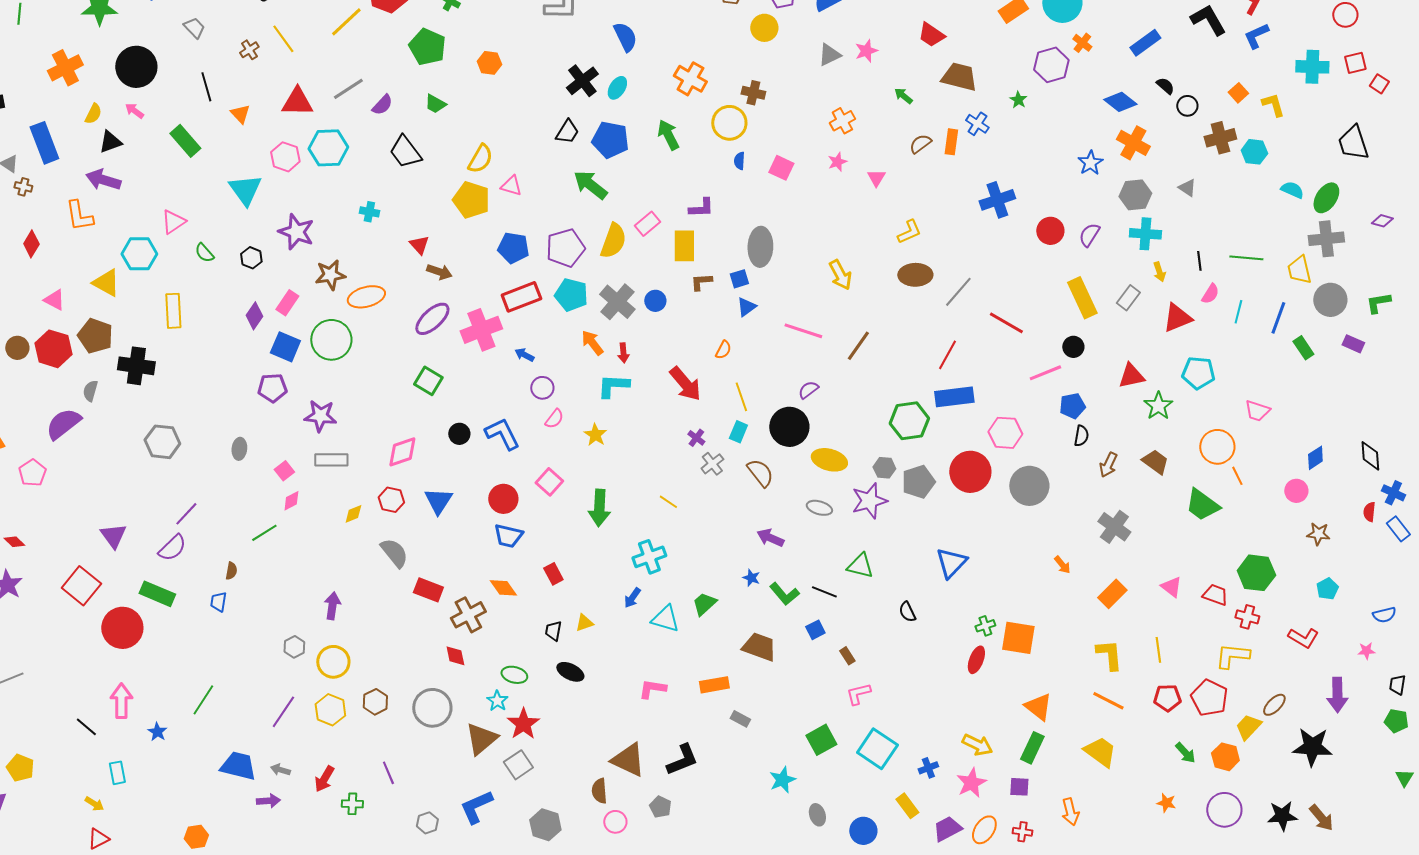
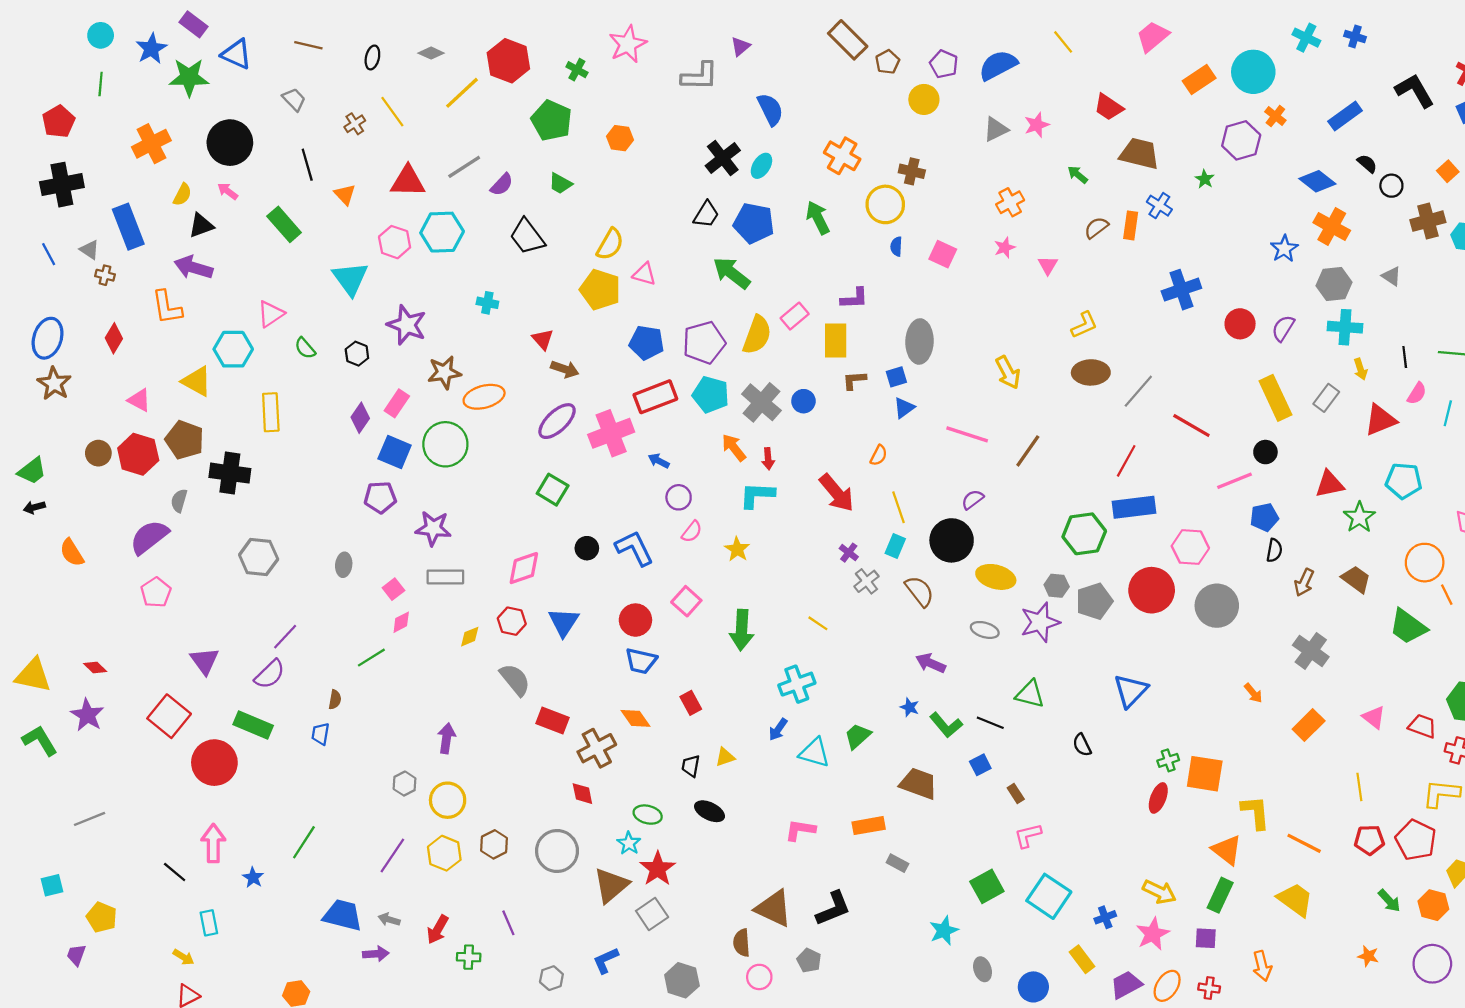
pink pentagon: (32, 473) -> (156, 592), moved
yellow L-shape: (1109, 655) -> (1256, 812), moved
blue L-shape: (476, 807) -> (606, 960), size x0.7

